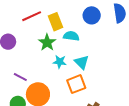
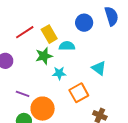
green star: (47, 42) -> (44, 56), turned 30
cyan triangle: (82, 62) -> (99, 68), moved

